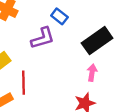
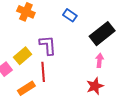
purple L-shape: (43, 38) -> (48, 45), moved, turned -75

